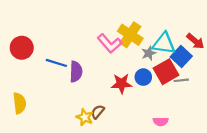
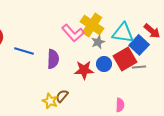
gray star: (149, 53) -> (98, 42), moved
purple semicircle: (76, 72) -> (53, 59), moved
pink semicircle: (161, 122) -> (120, 105), turned -88

